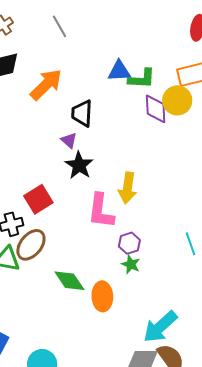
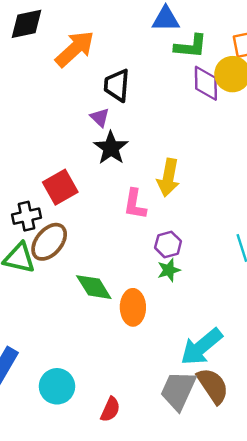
blue triangle: (119, 71) -> (166, 19), moved
pink L-shape: (101, 211) -> (135, 204), size x0.7
green star: (131, 264) -> (169, 270), turned 30

